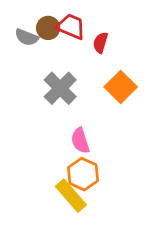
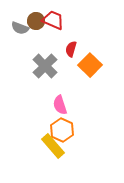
red semicircle: (100, 43) -> (71, 49), moved

